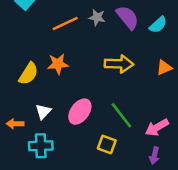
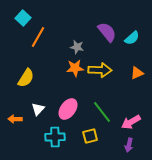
gray star: (97, 17) -> (77, 47), moved
orange line: (65, 24) -> (38, 37), moved, turned -35
orange star: (58, 64) -> (75, 68), moved
yellow square: (107, 145) -> (90, 136), turned -35
cyan cross: (41, 146) -> (55, 137), moved

